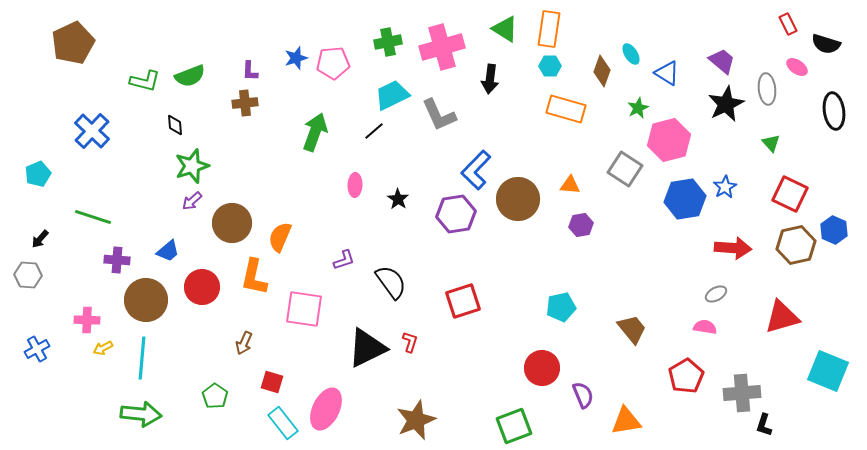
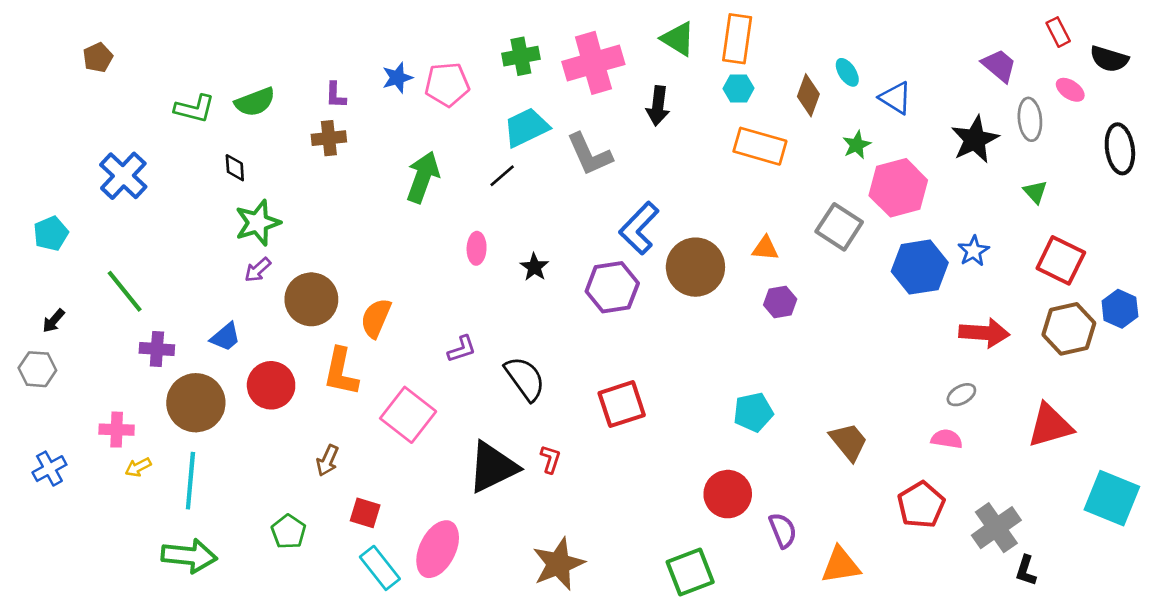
brown pentagon: (73, 43) -> (98, 58), size x0.5
purple trapezoid: (722, 61) -> (999, 66), moved
green line: (93, 217) -> (125, 291), turned 33
pink square: (304, 309) -> (408, 415), turned 30
gray cross: (742, 393) -> (996, 528), turned -30

